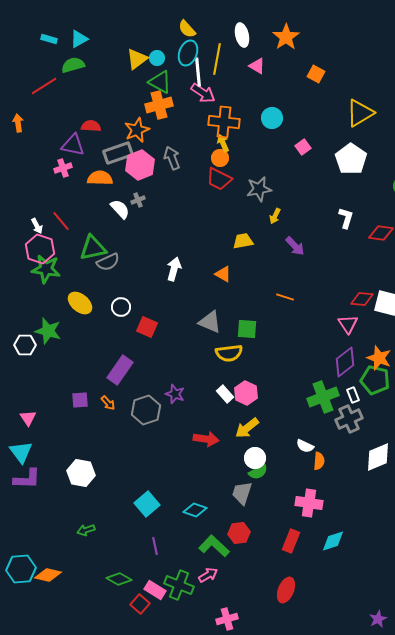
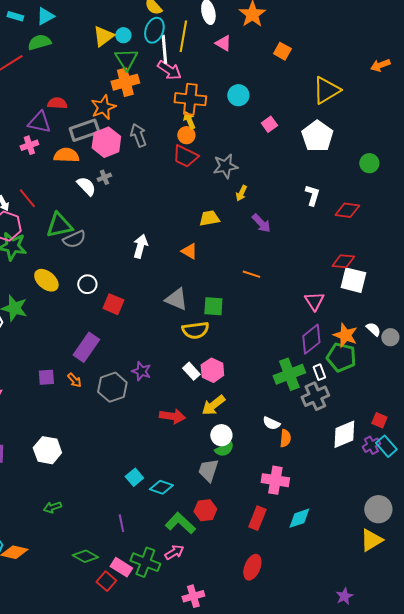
green triangle: (160, 82) -> (126, 59), turned 30
red diamond: (362, 299) -> (343, 261), moved
cyan square: (147, 504) -> (134, 477), moved, size x0.7

